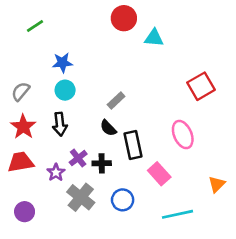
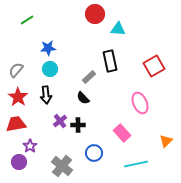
black rectangle: (133, 145) -> (110, 61), moved
purple star: (56, 172) -> (30, 146), moved
gray cross: (81, 197) -> (62, 166), moved

